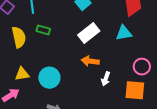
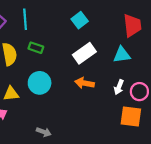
cyan circle: (49, 78) -> (40, 83), moved
white arrow: (106, 79) -> (119, 87), moved

